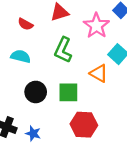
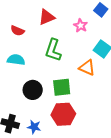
pink star: (96, 26) -> (81, 26), size x0.6
red hexagon: (84, 125) -> (63, 114), moved

